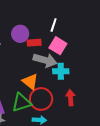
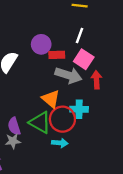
cyan cross: (61, 71) -> (79, 109), moved
red arrow: (70, 98) -> (96, 80), moved
green triangle: (21, 103) -> (40, 122), turned 45

